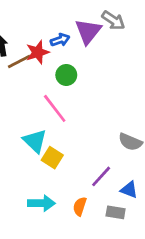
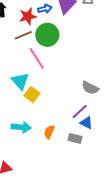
brown line: (19, 62) -> (23, 35), moved
green circle: (66, 75) -> (47, 35), size x1.5
purple line: (101, 176) -> (80, 112), moved

